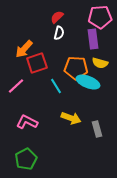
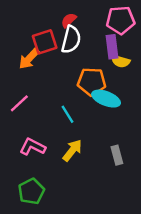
white semicircle: (59, 33) -> (71, 40), size x1.6
red square: (37, 63) -> (45, 42), moved
yellow semicircle: (100, 63) -> (120, 61), moved
cyan line: (56, 86) -> (67, 114), moved
yellow arrow: (71, 118) -> (72, 150), moved, turned -72

